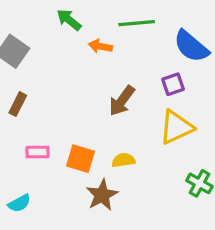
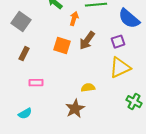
orange arrow: (100, 46) -> (74, 19), turned 96
brown arrow: (122, 101) -> (87, 41), moved
orange square: (81, 159) -> (62, 46), moved

